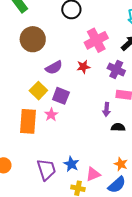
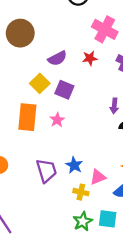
brown circle: (33, 39) -> (20, 33), moved
pink cross: (96, 40) -> (105, 29), turned -35
pink star: (51, 115) -> (57, 120), moved

